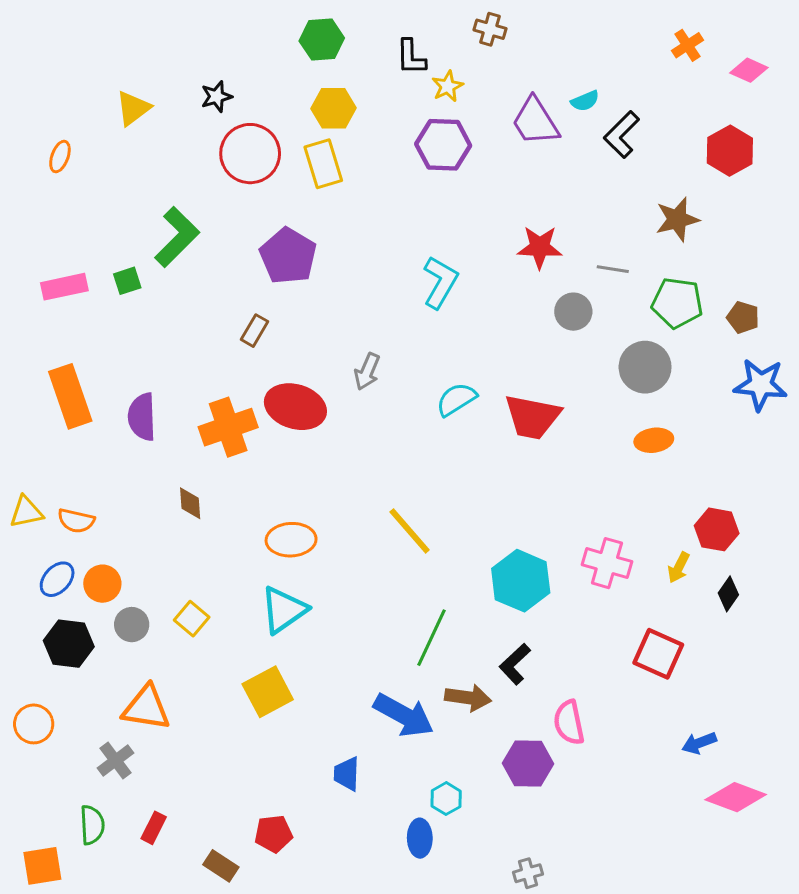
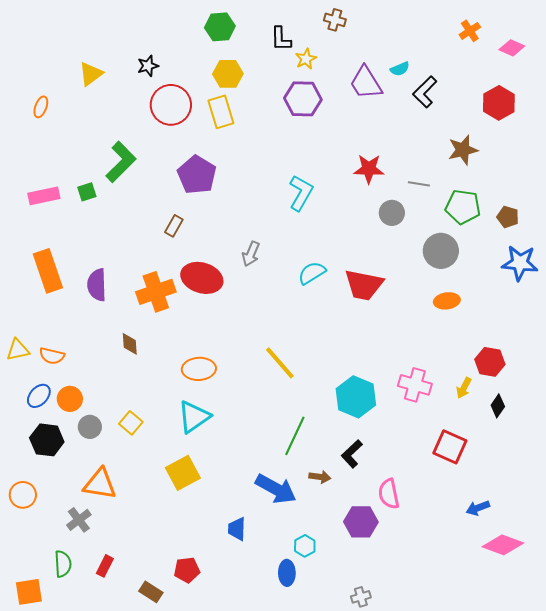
brown arrow: (468, 698) -> (320, 477), size x0.7

